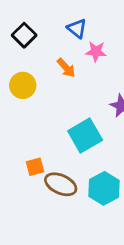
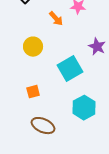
yellow circle: (23, 85) -> (33, 47), moved
brown ellipse: (61, 184) -> (43, 126), moved

